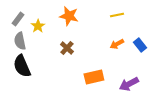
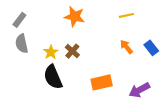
yellow star: (38, 26) -> (51, 52), moved
orange arrow: (117, 44) -> (126, 47), turned 80
black semicircle: (22, 66) -> (53, 77), moved

